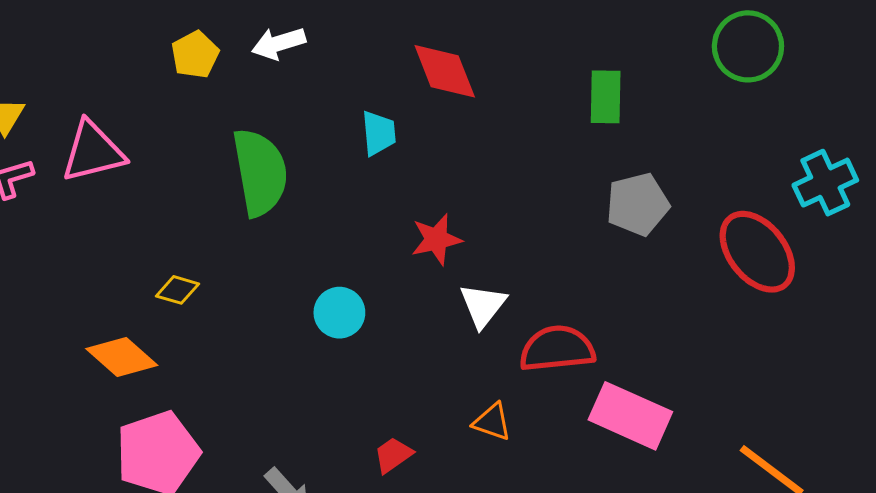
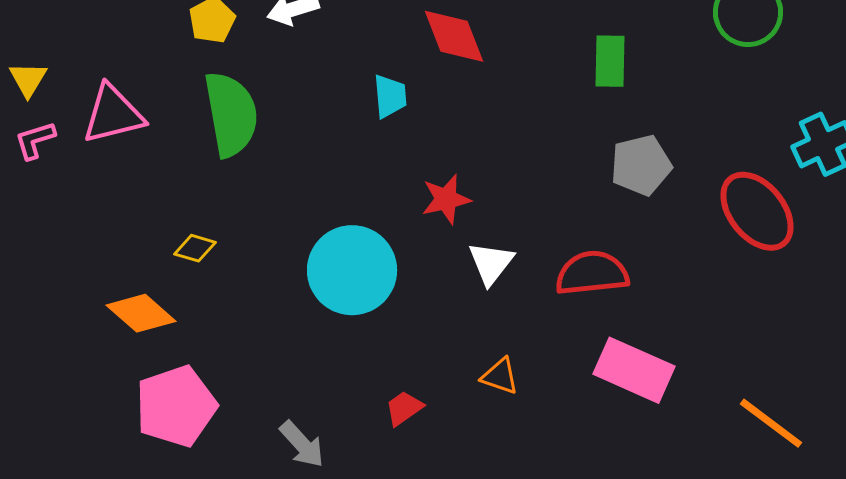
green semicircle: (260, 172) -> (231, 114), moved
cyan circle: (339, 313) -> (352, 270), size x1.8
red semicircle: (557, 349) -> (592, 273), moved

